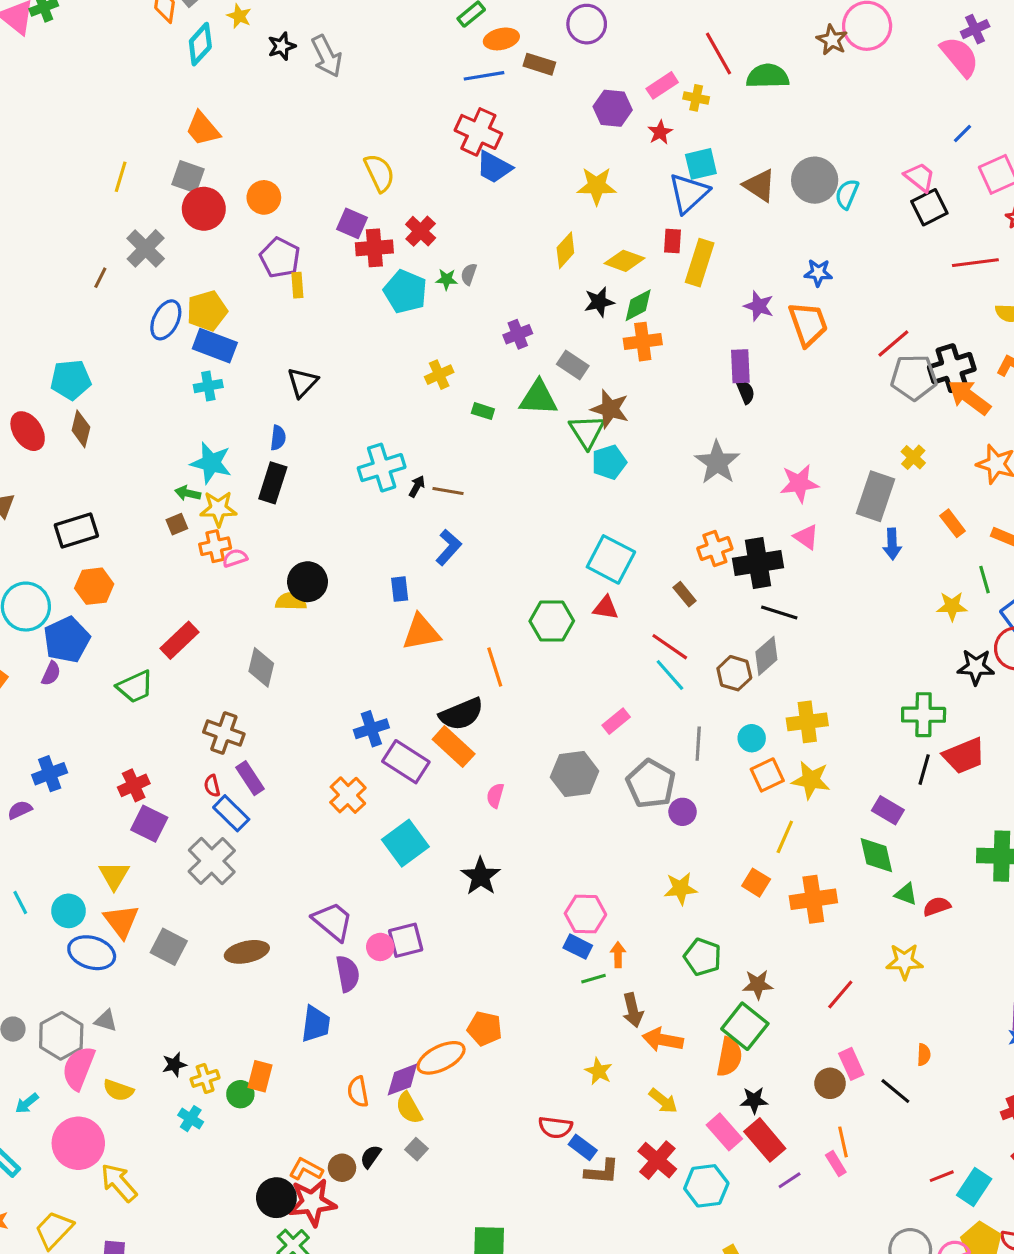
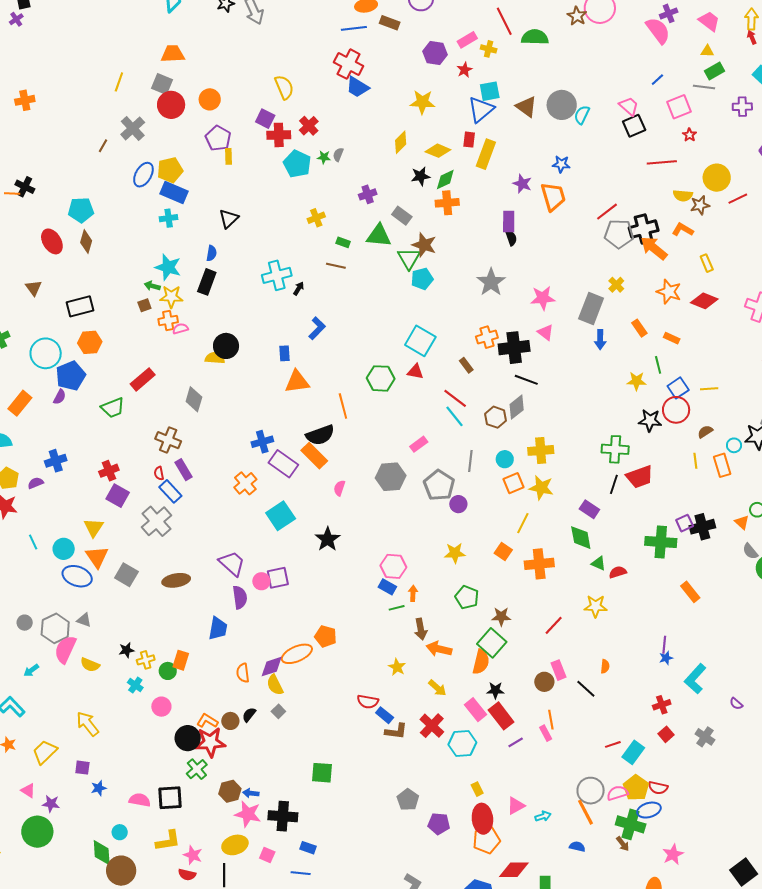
orange trapezoid: (203, 129) -> (173, 54), turned 125
brown line: (448, 491) -> (336, 266), moved
pink circle: (78, 1143) -> (161, 707), moved, size x0.6

